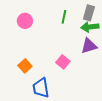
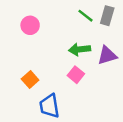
green line: (64, 17) -> (86, 16), moved, turned -64
green arrow: (90, 27) -> (79, 49), moved

